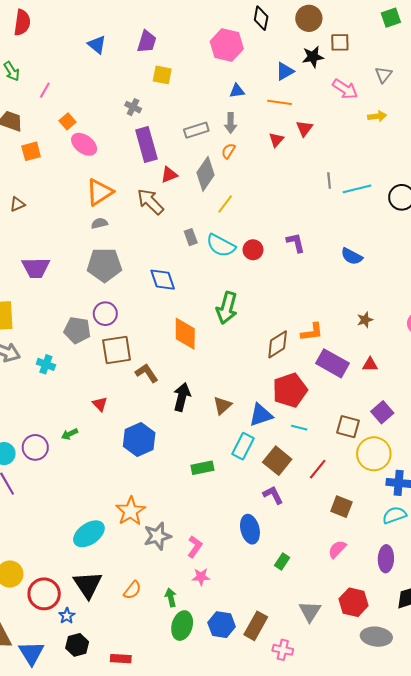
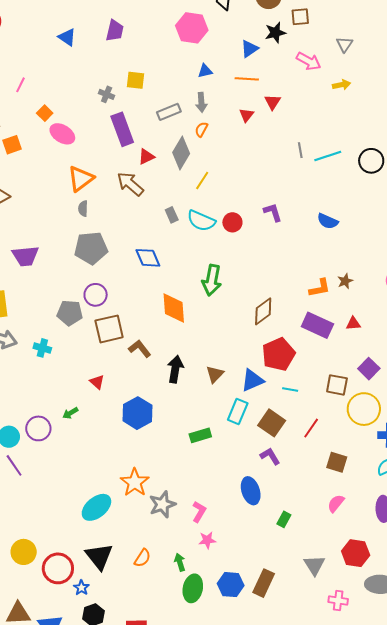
yellow square: (162, 75) -> (136, 80), moved
gray semicircle: (99, 223) -> (83, 209), turned -70
orange L-shape: (312, 332) -> (320, 288), moved
pink cross: (283, 650) -> (338, 600), moved

